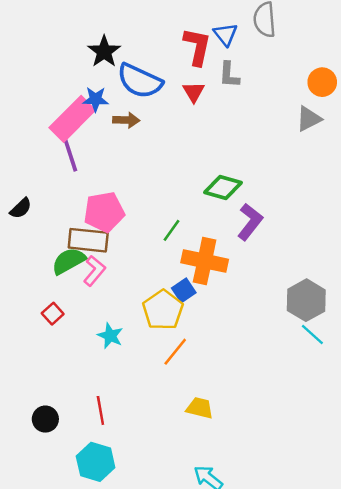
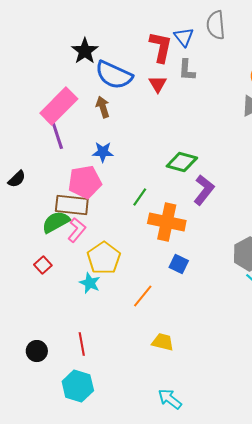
blue star: (96, 99) -> (103, 152), moved
brown arrow: (126, 120) -> (103, 107), turned -110
blue square: (184, 290) -> (179, 264), moved, turned -30
yellow pentagon: (163, 310) -> (104, 258), moved

